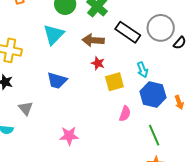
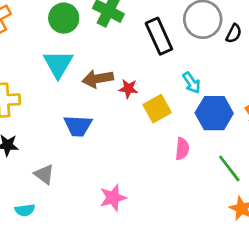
black rectangle: (128, 32) -> (159, 36), turned 45
brown arrow: (93, 40) -> (98, 79), moved

